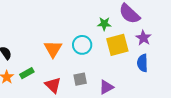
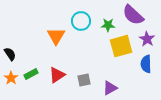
cyan circle: (82, 45) -> (81, 21), moved
orange triangle: (53, 49) -> (56, 36), moved
red triangle: (53, 85) -> (57, 75), moved, turned 42

